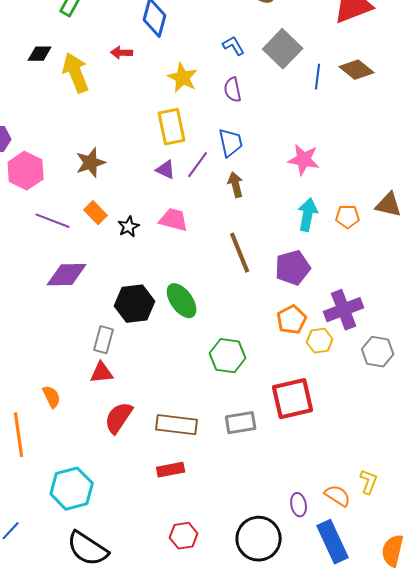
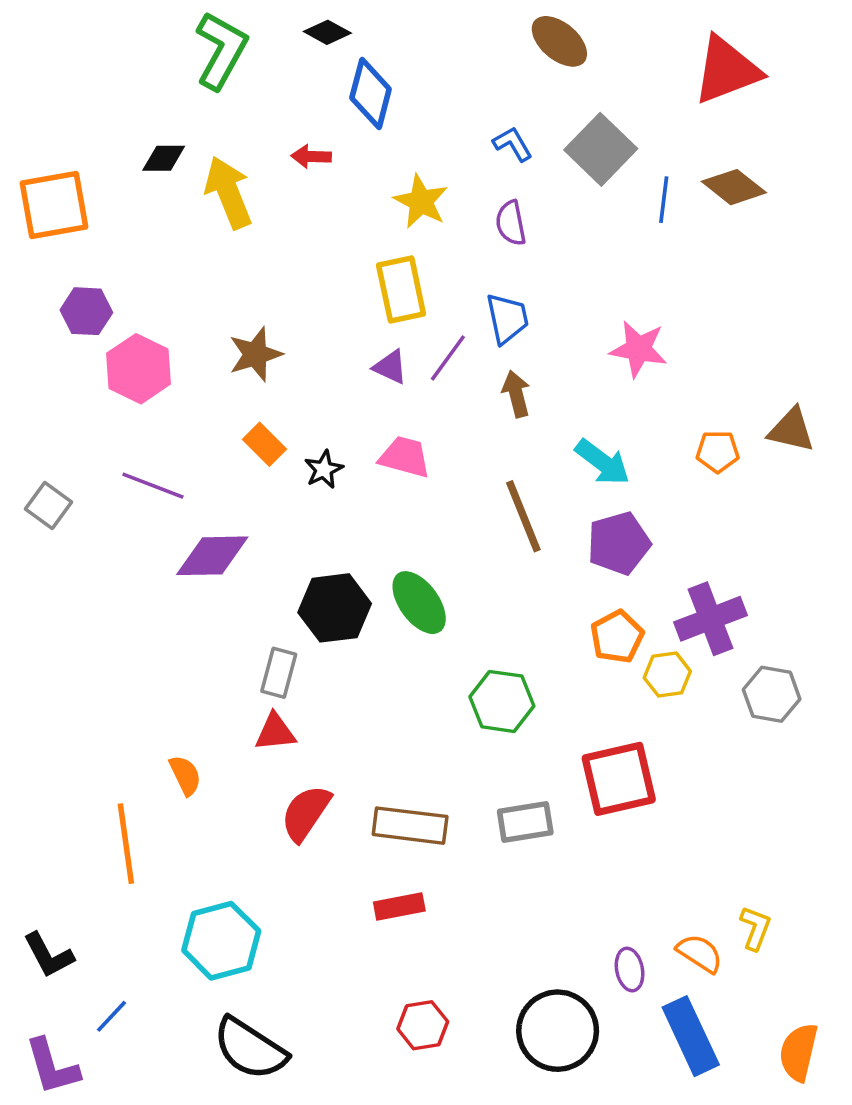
cyan arrow: (308, 215) -> (603, 462), moved, turned 116
purple line: (53, 221) -> (153, 486), moved

